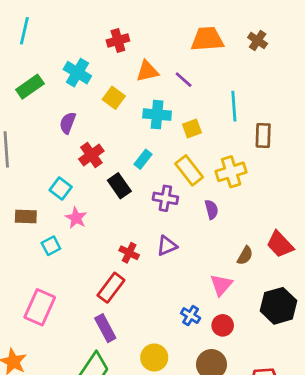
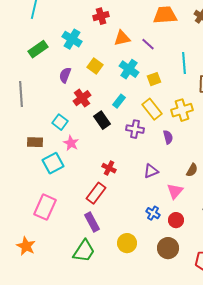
yellow square: (114, 98) -> (95, 66), moved
cyan cross: (157, 115) -> (129, 69), turned 30
cyan square: (51, 246) -> (53, 163), size x1.5
purple triangle: (167, 246) -> (151, 171), moved

